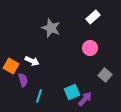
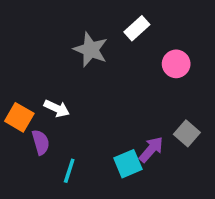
white rectangle: (93, 17) -> (137, 28), moved
pink circle: (90, 48) -> (176, 64), moved
purple arrow: (85, 99) -> (151, 149), moved

